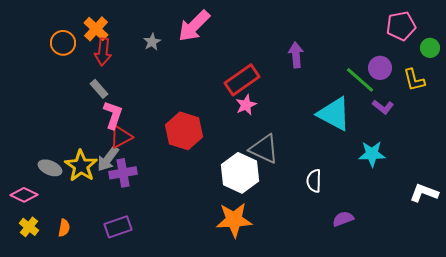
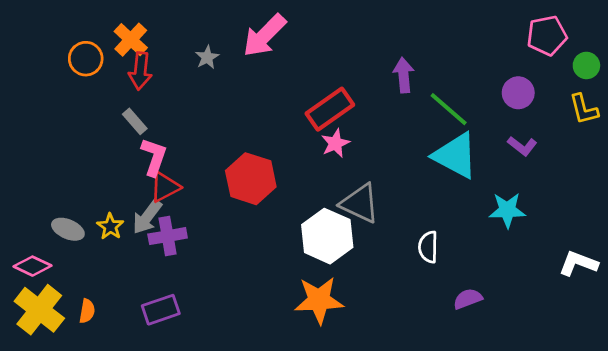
green line: (360, 80) -> (449, 109), moved
yellow L-shape: (414, 80) -> (584, 109), moved
yellow star: (81, 166) -> (110, 226), size x0.6
yellow cross: (29, 227) -> (39, 310), size x1.8

